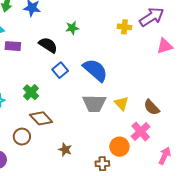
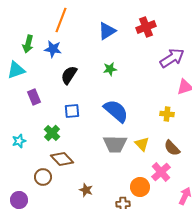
yellow cross: (124, 27) -> (167, 114), moved
green star: (72, 28) -> (110, 69), moved
black semicircle: (48, 45) -> (69, 75), moved, turned -90
purple rectangle: (13, 46) -> (34, 97), moved, turned 63
blue square: (60, 70) -> (72, 111), moved, turned 35

